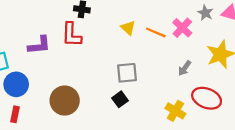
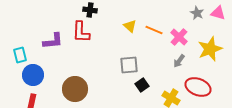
pink cross: (182, 28) -> (179, 37), moved
black square: (120, 99) -> (142, 85), moved

